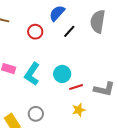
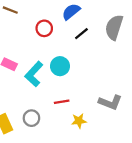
cyan circle: (62, 74) -> (60, 66), moved
red line: (76, 87) -> (62, 102), moved

